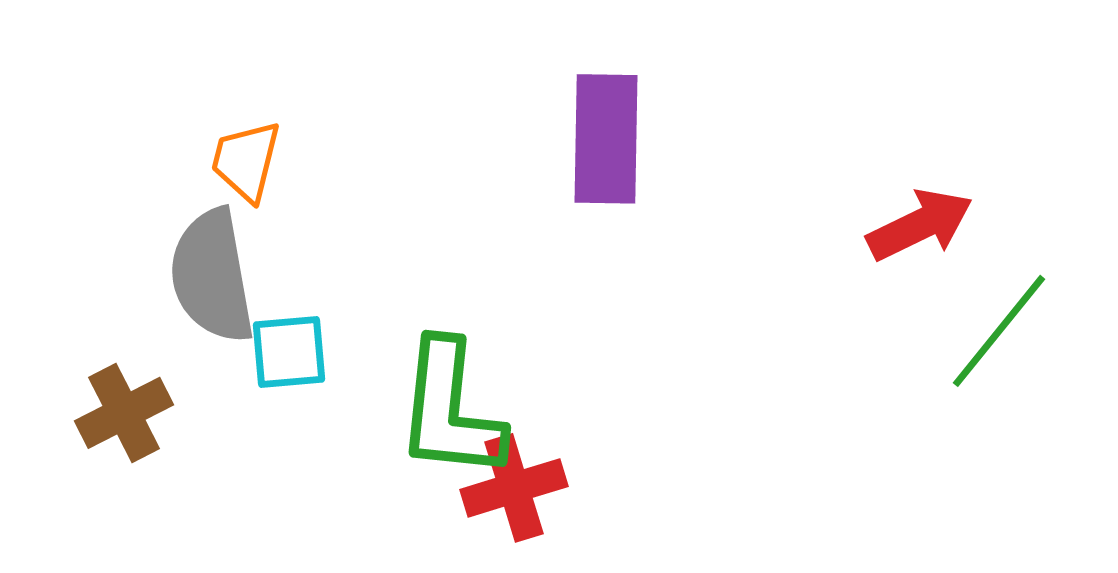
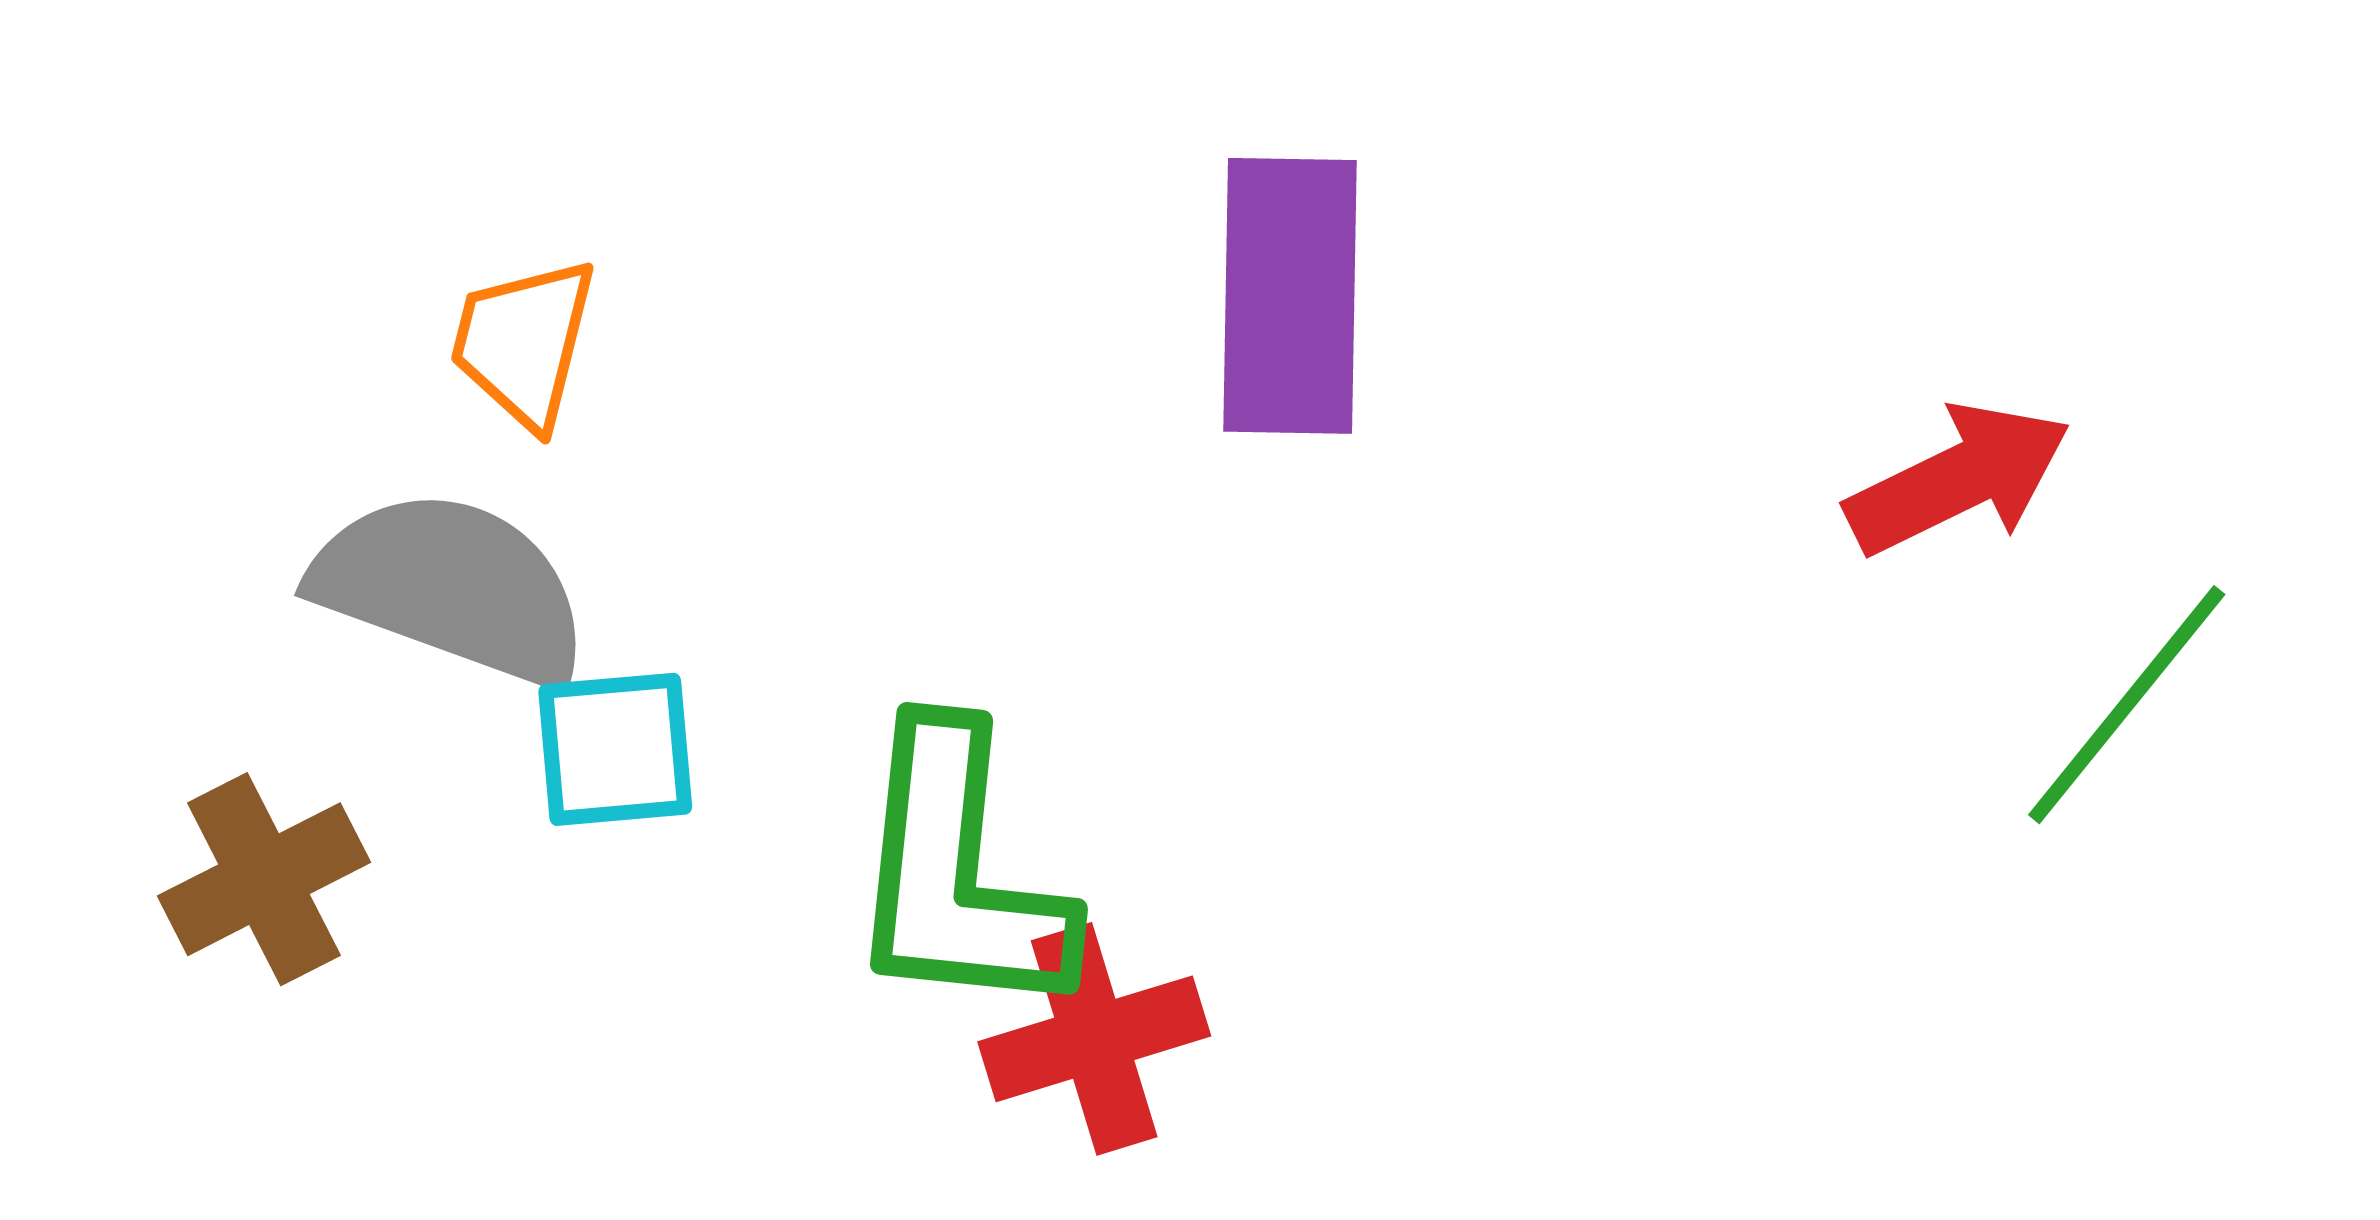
gray semicircle: (212, 276) -> (451, 588), turned 120

